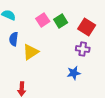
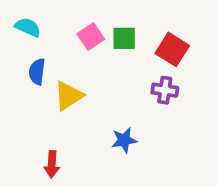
green square: (61, 21) -> (124, 38), turned 32
blue star: (74, 73) -> (124, 140), moved

